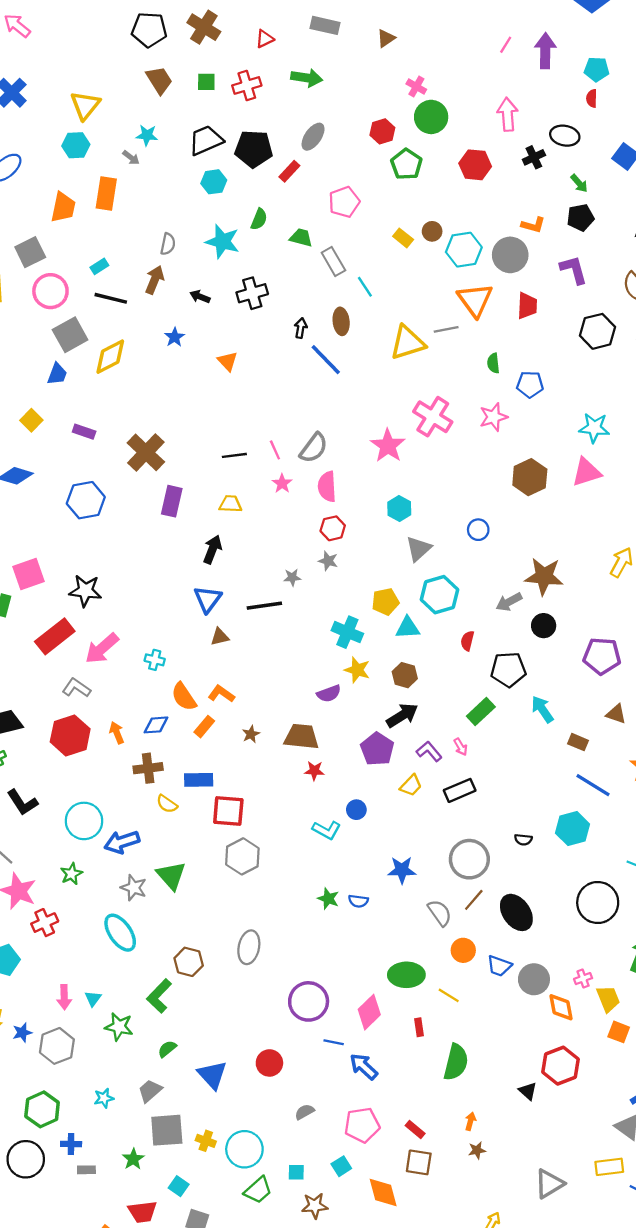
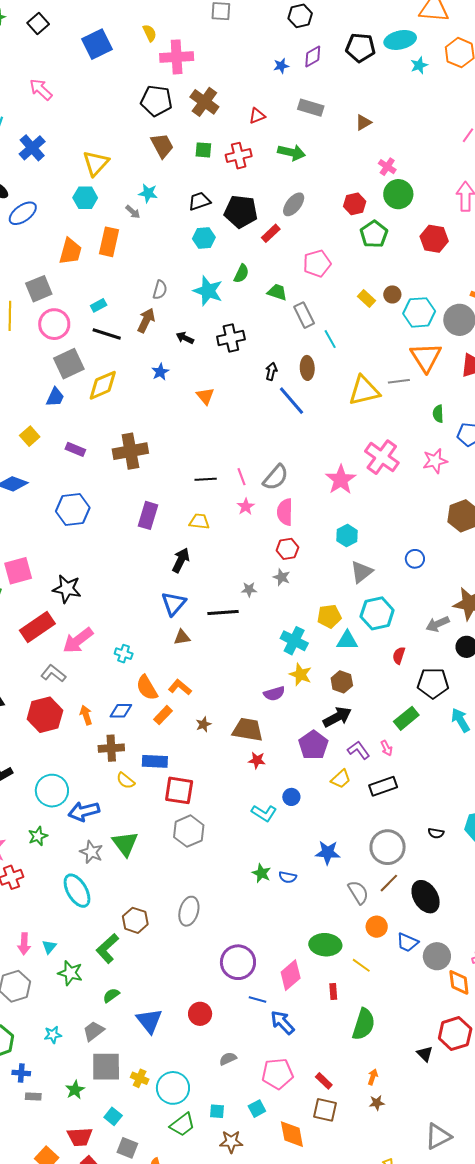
black trapezoid: (206, 140) -> (199, 201), size x0.7
brown cross: (146, 452) -> (130, 451), moved, turned 32

